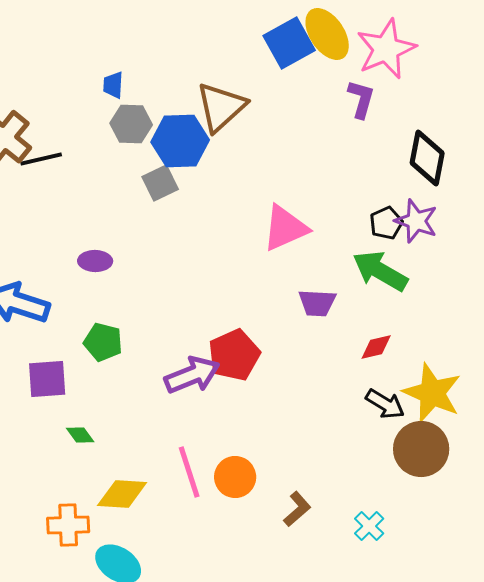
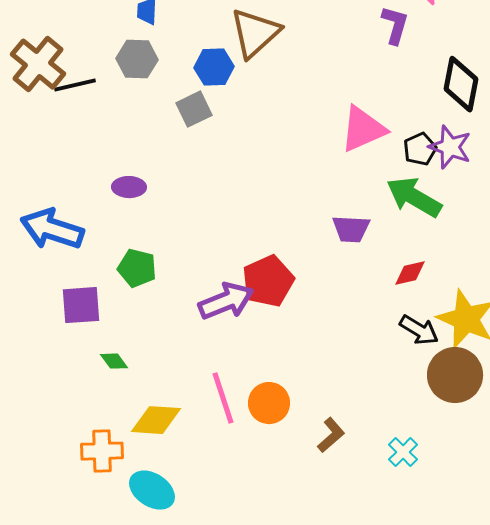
gray hexagon: (131, 124) -> (137, 59), moved
blue hexagon: (180, 141) -> (214, 67), size x0.7
pink triangle: (285, 228) -> (363, 129), moved

